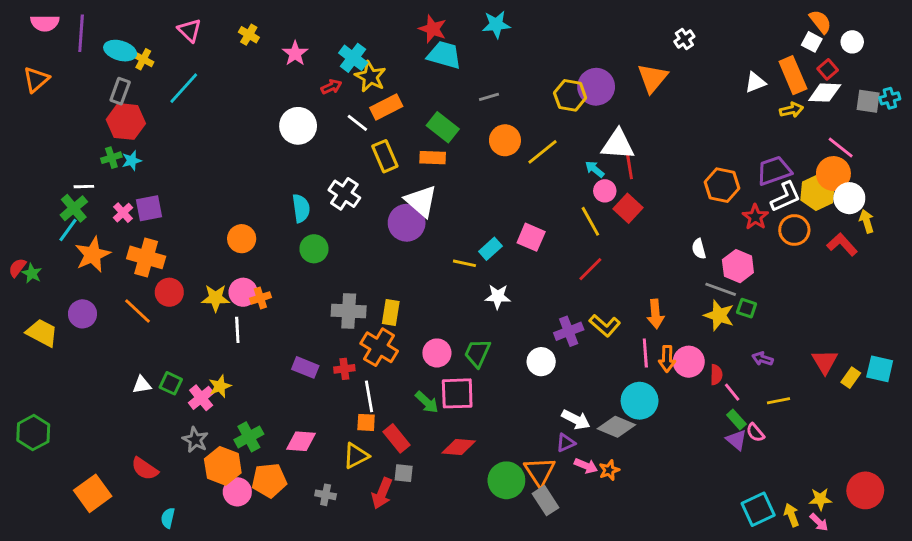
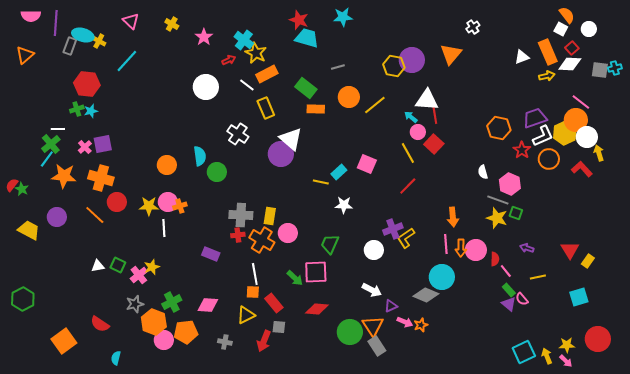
gray rectangle: (120, 91) -> (70, 46), moved
orange rectangle: (433, 158) -> (316, 109), moved
cyan semicircle: (301, 208) -> (200, 156), moved
orange star: (93, 255) -> (64, 176), turned 30
yellow L-shape: (605, 325) -> (406, 238), moved, turned 105
pink circle: (437, 353) -> (288, 233), moved
red cross: (344, 369) -> (238, 235), moved
cyan square: (880, 369) -> (579, 297), moved, turned -30
white arrow: (576, 420) -> (372, 290), moved
gray star: (195, 440) -> (135, 304), turned 30

